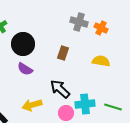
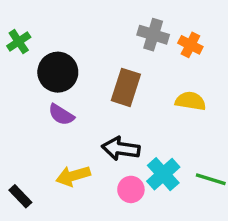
brown rectangle: (63, 53) -> (126, 87), size x1.5
black arrow: (60, 89) -> (121, 149), turned -35
cyan cross: (85, 104) -> (163, 174), turned -36

